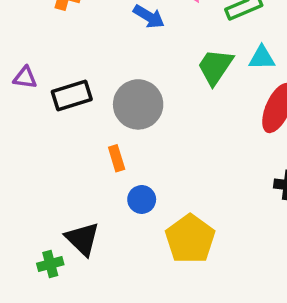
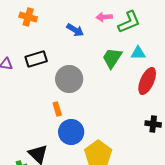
black rectangle: (72, 95) -> (36, 59), moved
blue circle: (142, 199) -> (71, 132), size x1.6

